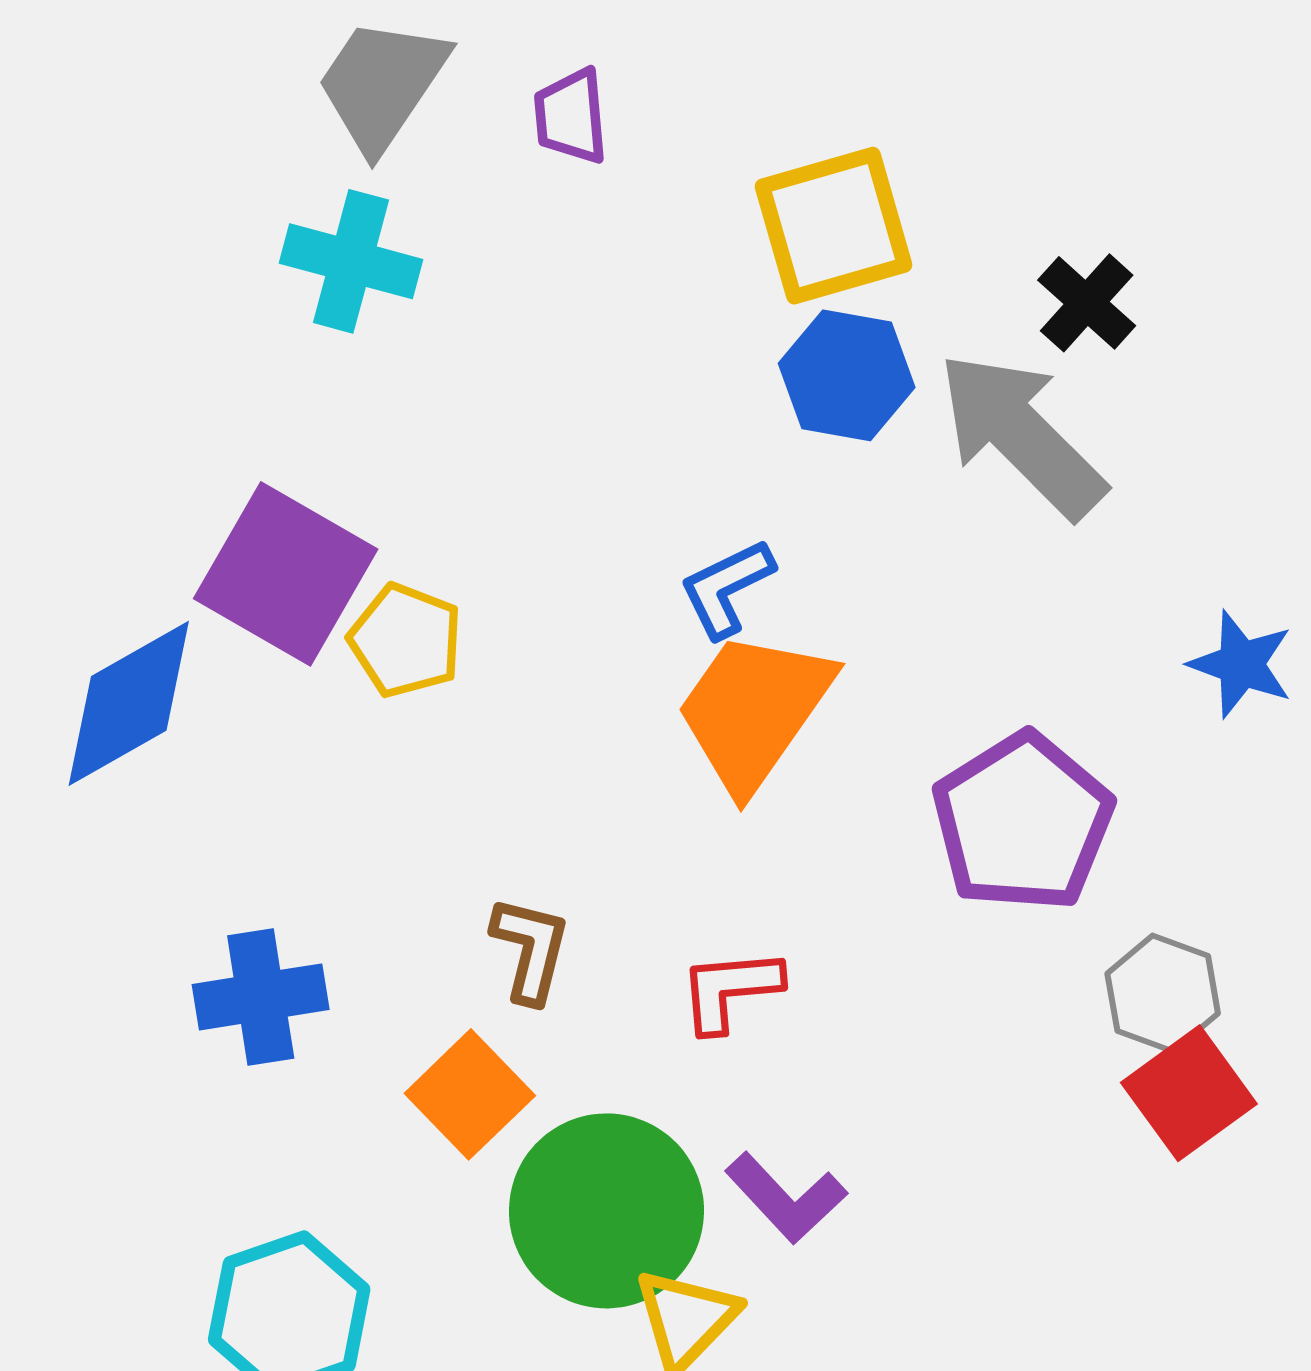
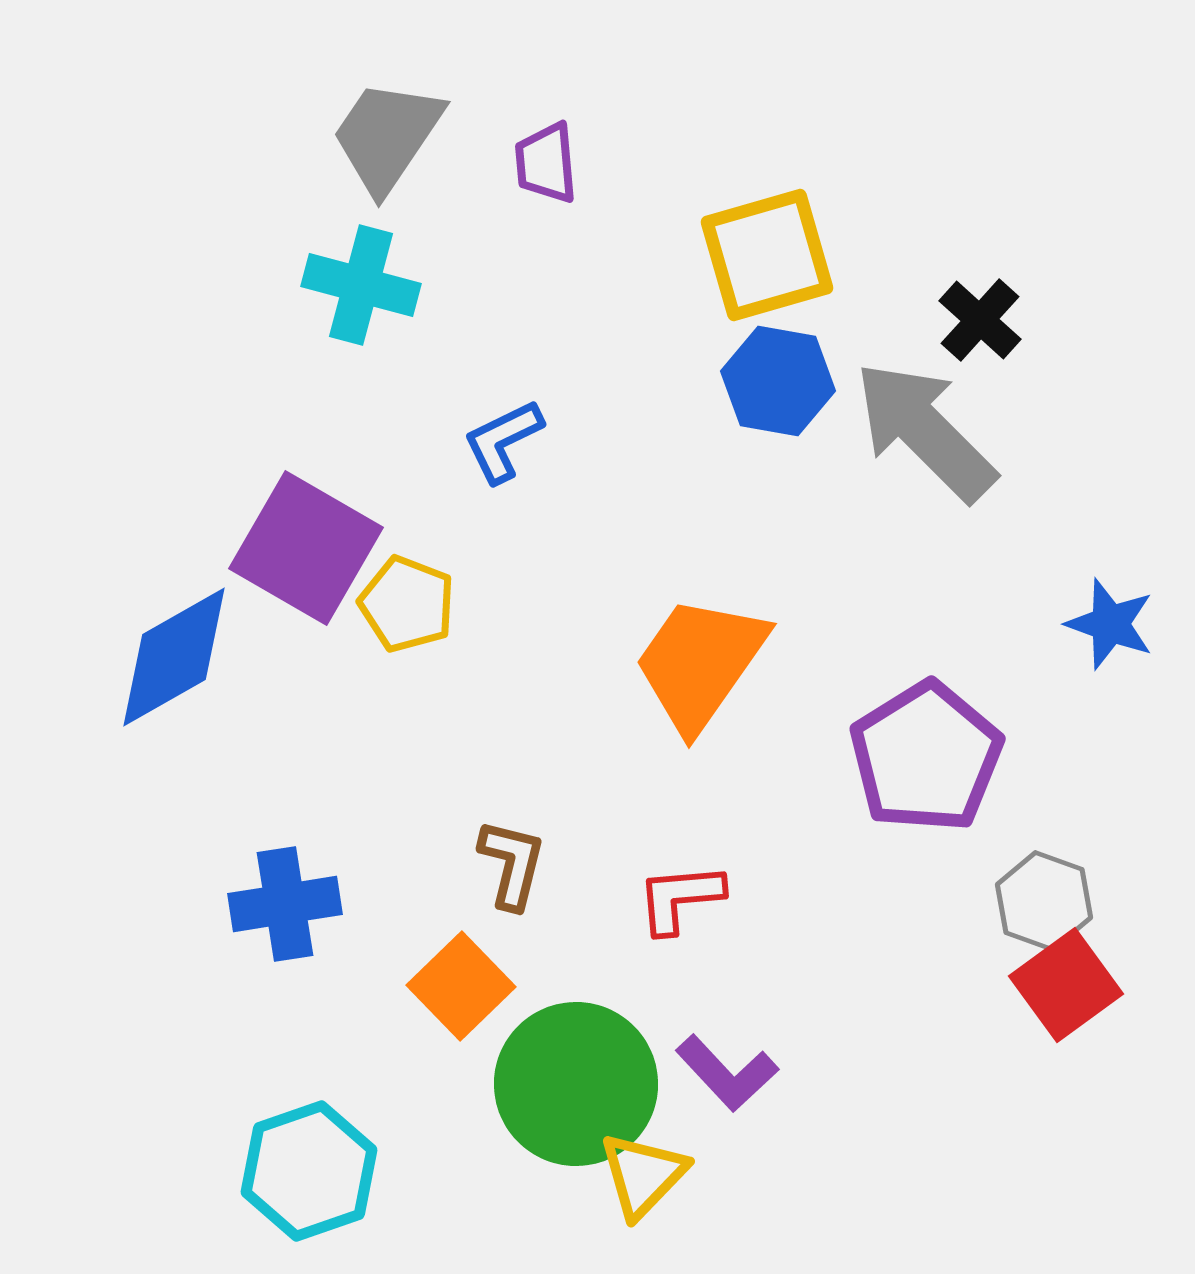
blue L-shape: (727, 588) -> (503, 441), moved

